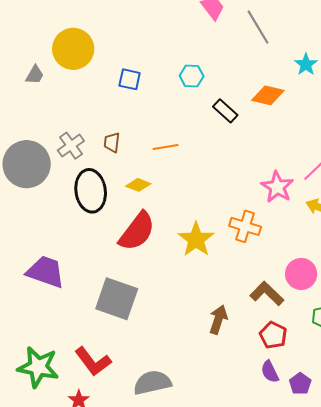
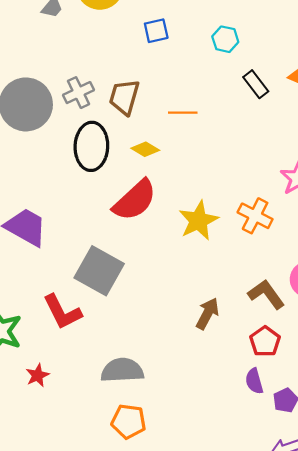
blue square: (130, 79) -> (156, 31), turned -35
brown trapezoid: (112, 142) -> (124, 97), size x1.6
red L-shape: (93, 361) -> (62, 312), moved

